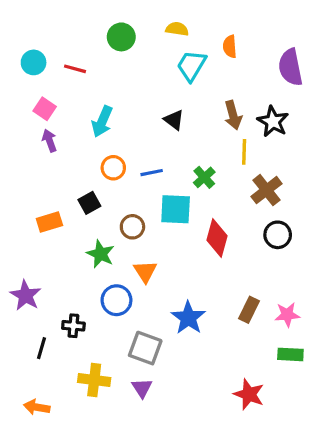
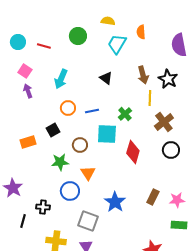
green circle: (121, 37) -> (78, 36), moved
green star: (101, 254) -> (60, 162), turned -30

